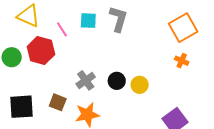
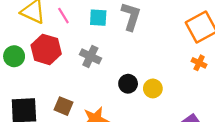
pink line: (62, 29) -> (63, 16), moved
gray cross: (86, 80) -> (90, 56), moved, turned -30

